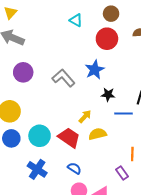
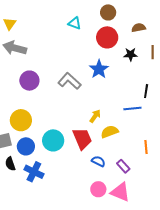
black star: (108, 95) -> (131, 54), moved
red trapezoid: (69, 138) -> (82, 139), turned 40
blue semicircle: (74, 168) -> (98, 161), moved
blue cross: (37, 169) -> (34, 172), moved
purple rectangle: (122, 173) -> (123, 166), moved

